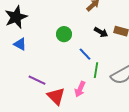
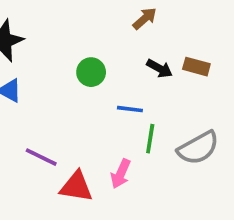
blue line: (85, 54) -> (130, 109), turned -40
red triangle: (56, 96) -> (76, 187), turned -36

